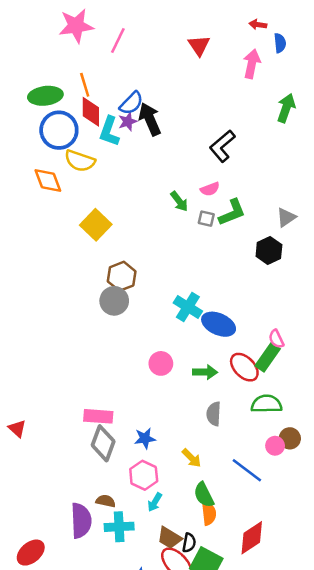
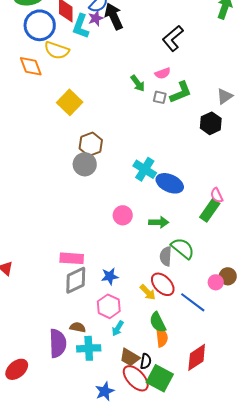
red ellipse: (244, 367) -> (163, 284), moved
green semicircle: (266, 404) -> (183, 248), moved, turned 40
gray diamond: (103, 443) -> (76, 280), turned 44

